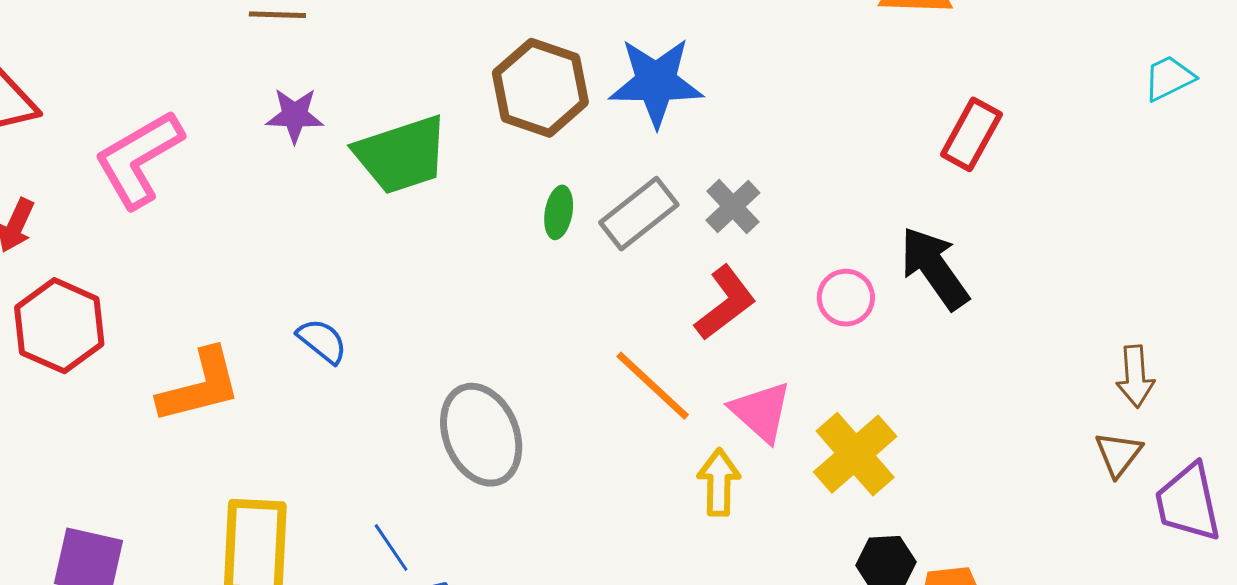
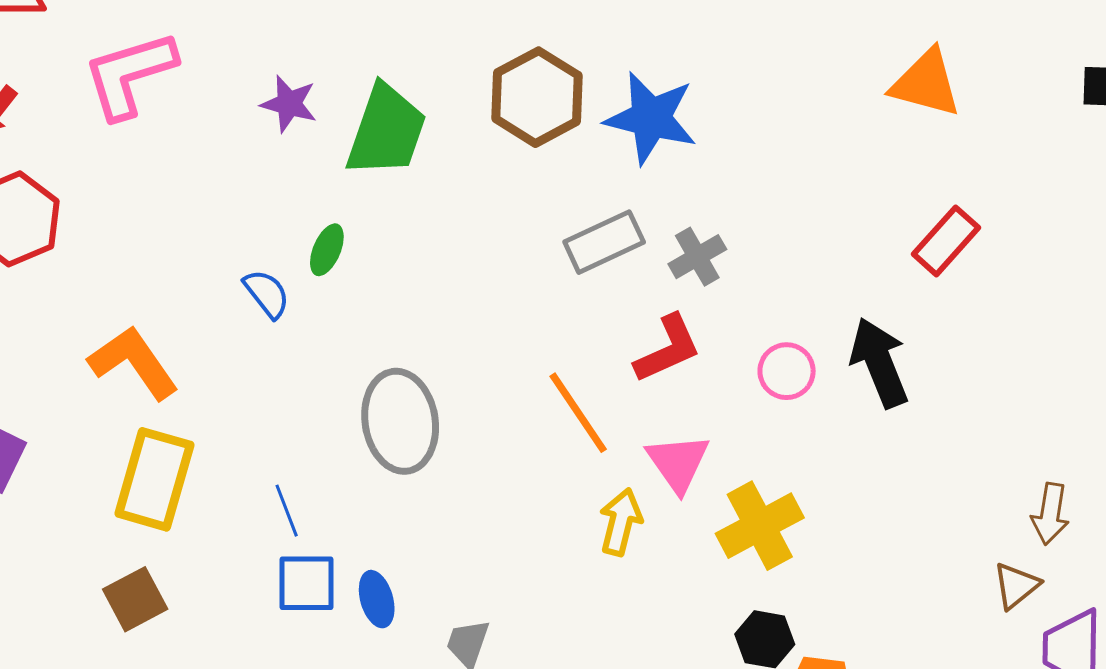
purple star: (295, 115) -> (289, 104), moved
green trapezoid: (401, 155) -> (386, 131), turned -66
green ellipse: (559, 212) -> (327, 250), moved
orange L-shape: (200, 386) -> (134, 363), moved, turned -124

